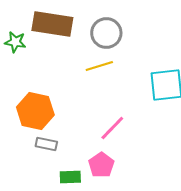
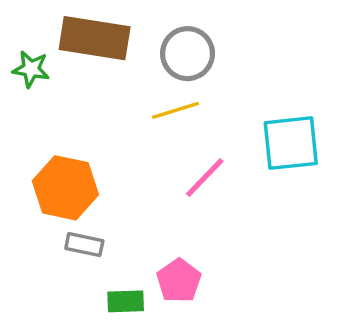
pink line: (112, 128) -> (205, 177), moved

